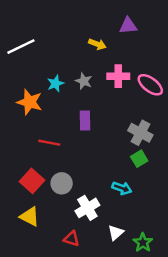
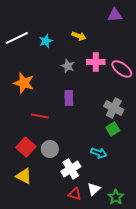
purple triangle: (128, 26) -> (115, 15), moved
cyan star: (55, 84) -> (46, 41), moved
red triangle: (71, 239) -> (75, 194), moved

